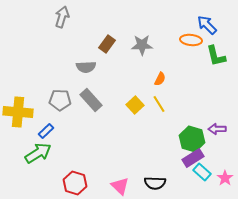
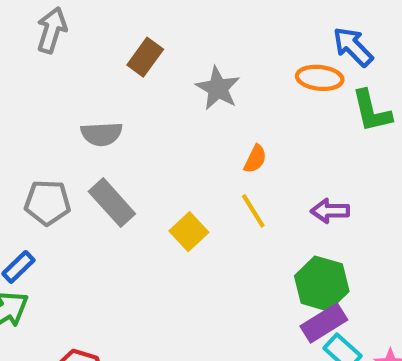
brown rectangle: (107, 44) -> (145, 57), moved
gray star: (142, 45) -> (218, 88), turned 30
yellow square: (135, 105) -> (189, 232), moved
purple arrow: (217, 129) -> (330, 211), moved

